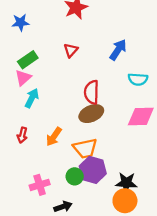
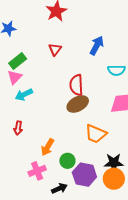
cyan arrow: (32, 98) -> (24, 95), turned -138
orange arrow: (54, 137) -> (48, 147), moved
orange trapezoid: (85, 148) -> (96, 134), moved, turned 40
purple hexagon: (93, 170) -> (84, 175), moved

